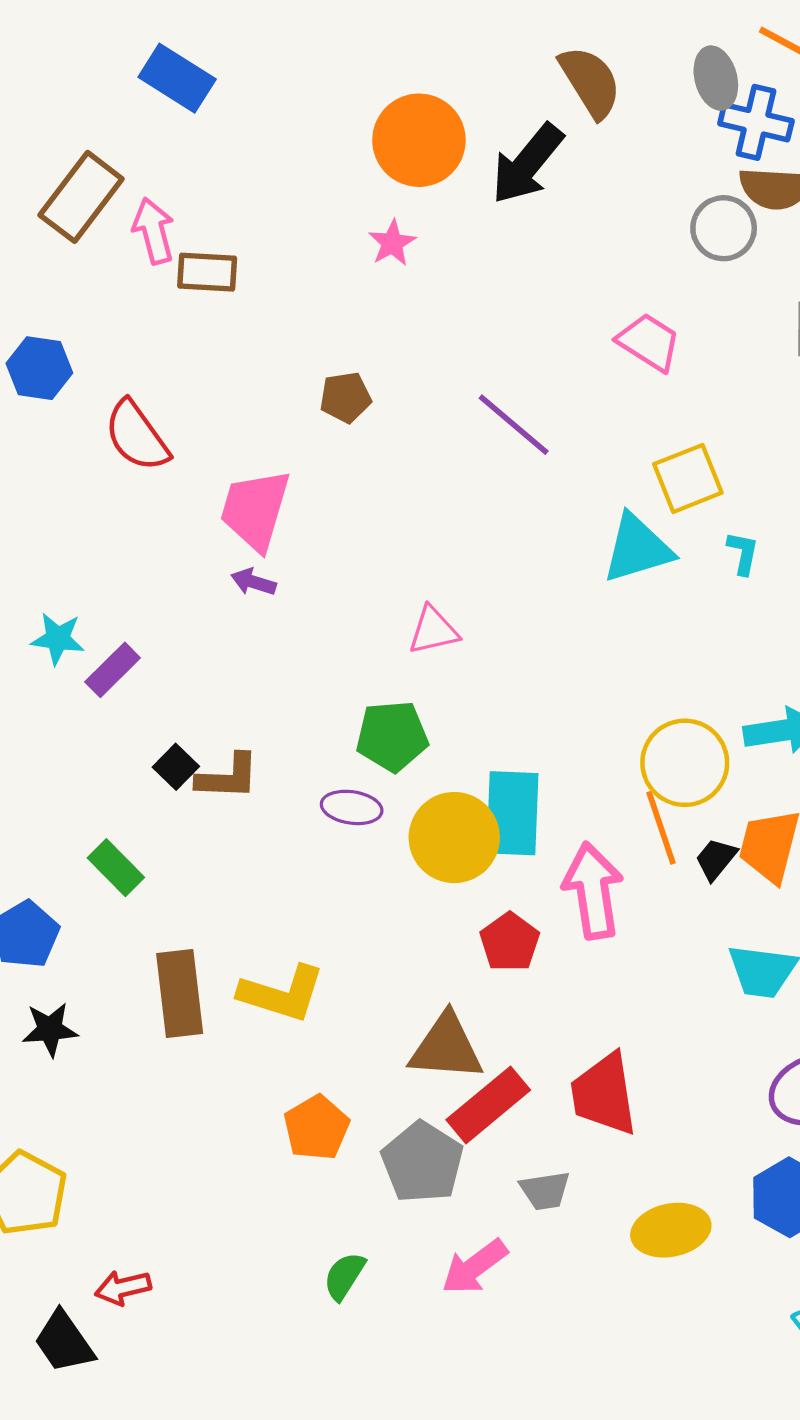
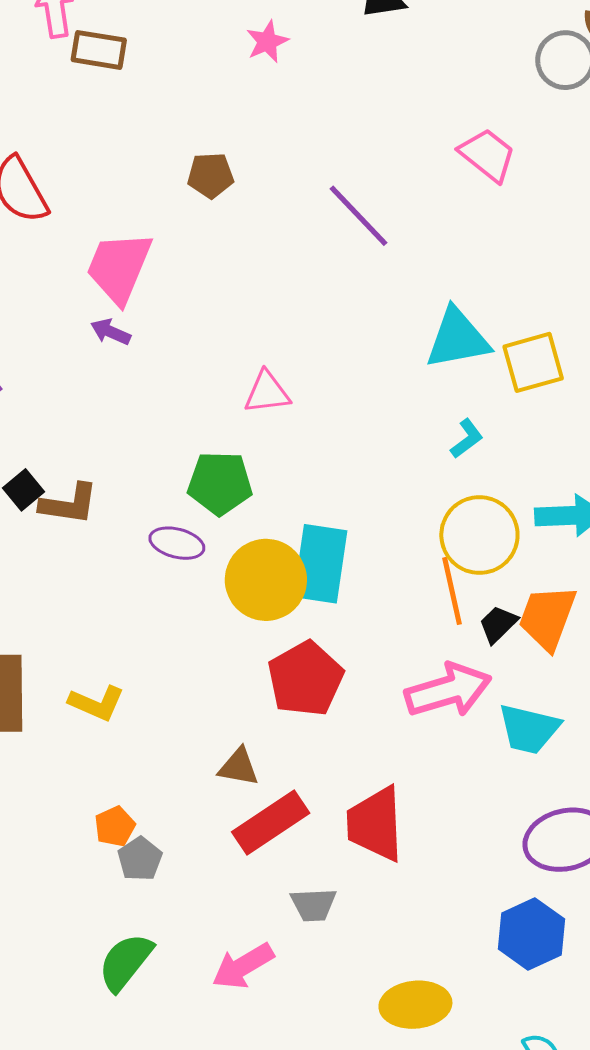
yellow square: (688, 478) -> (533, 362), moved
cyan L-shape: (743, 553) -> (467, 439), moved, turned 36
pink arrow: (593, 891) -> (448, 690), moved, turned 76
red pentagon: (510, 942) -> (305, 679), size x1.4
yellow L-shape: (282, 994) -> (97, 703), size x0.7
brown triangle: (446, 1047) -> (239, 767), size x0.6
orange pentagon: (317, 1128) -> (115, 826), size x0.7
gray pentagon: (422, 1162) -> (140, 859), moved, size x0.6
yellow ellipse: (671, 1230) -> (415, 1005), moved
green semicircle: (344, 1276) -> (125, 962), size x1.4

